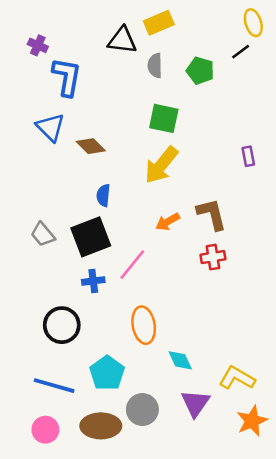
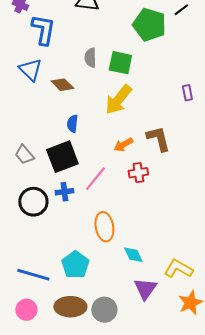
gray semicircle: (155, 66) -> (90, 58), moved
green pentagon: (200, 71) -> (149, 25), size x1.5
red cross: (213, 257) -> (138, 173), moved
black circle: (62, 325) -> (33, 202), moved
gray circle: (142, 410) -> (104, 310), moved

